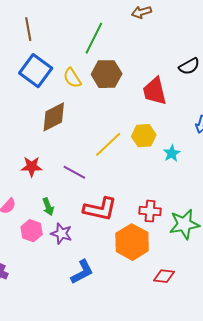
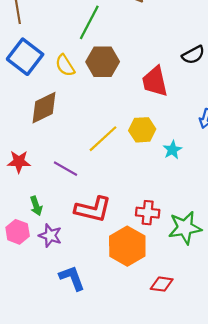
blue L-shape: (82, 272) -> (72, 278), turned -84

